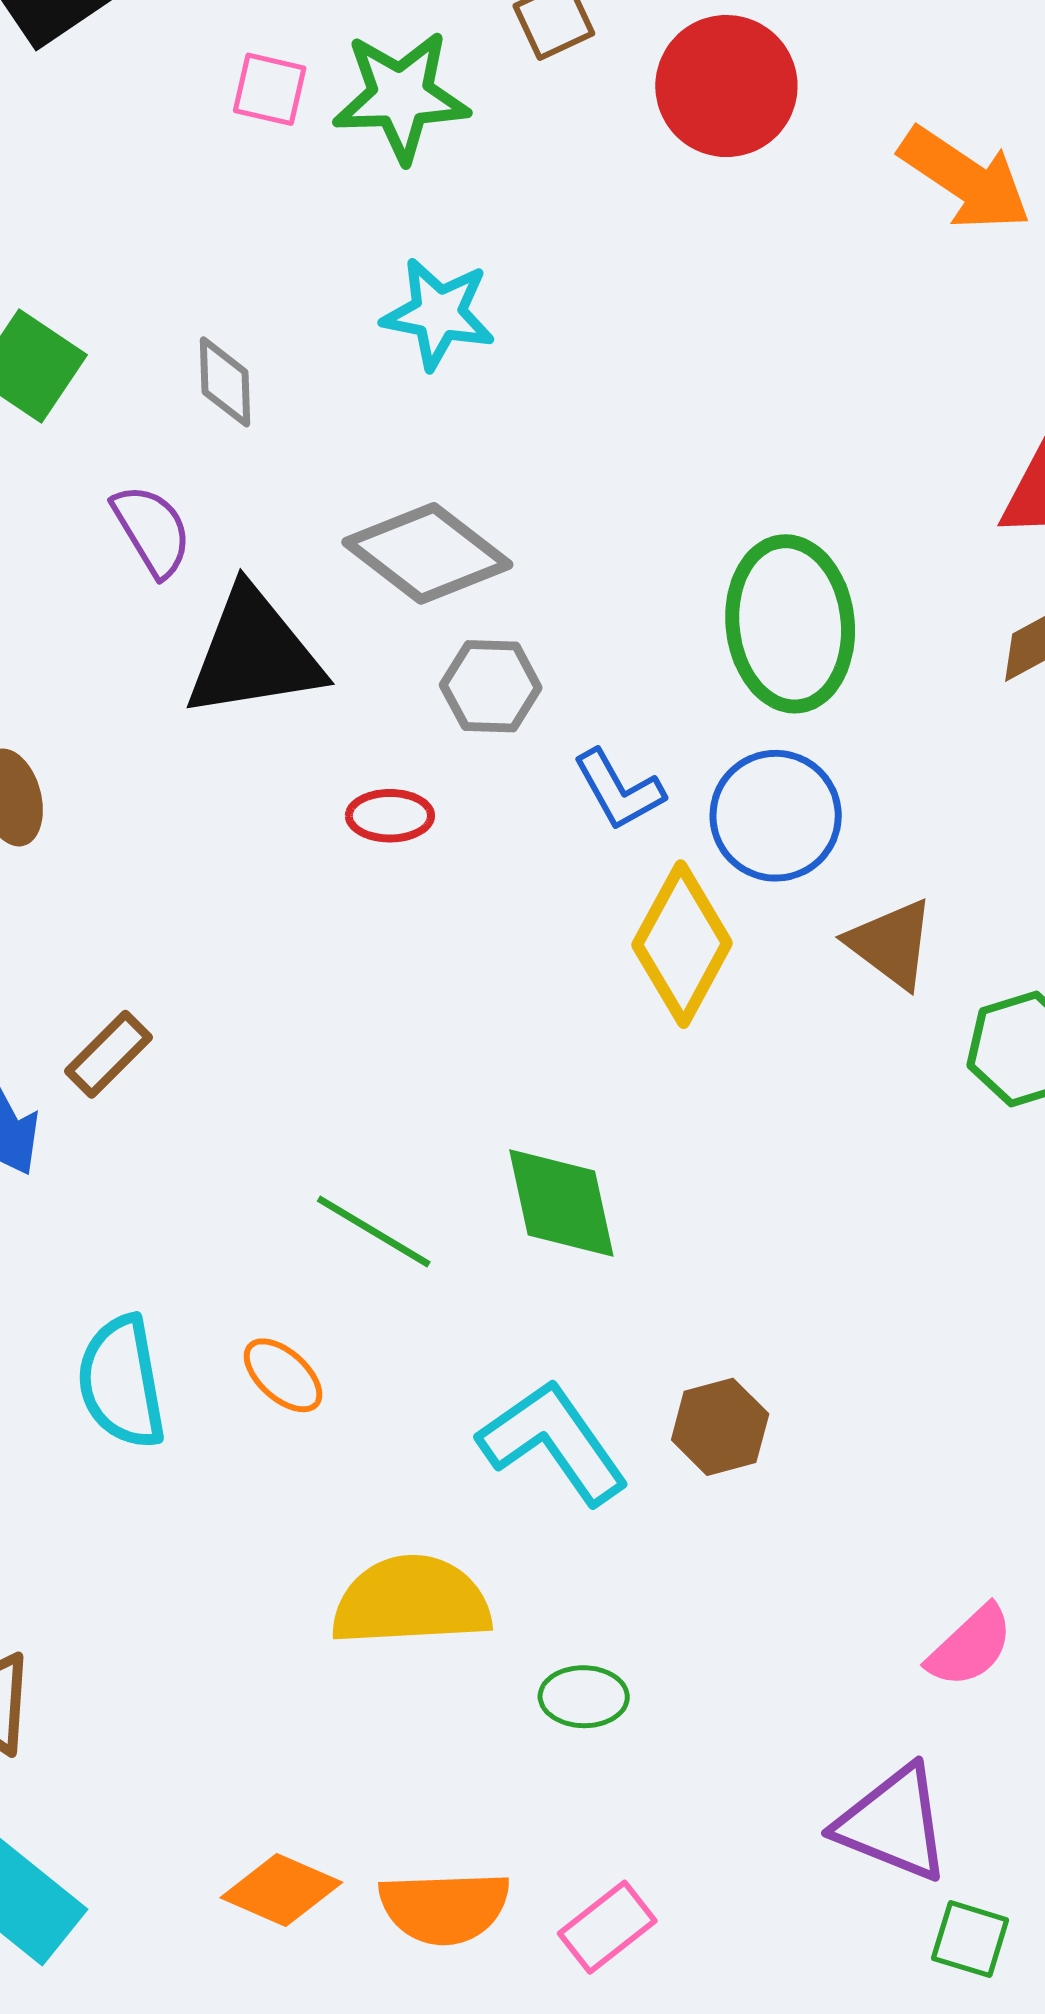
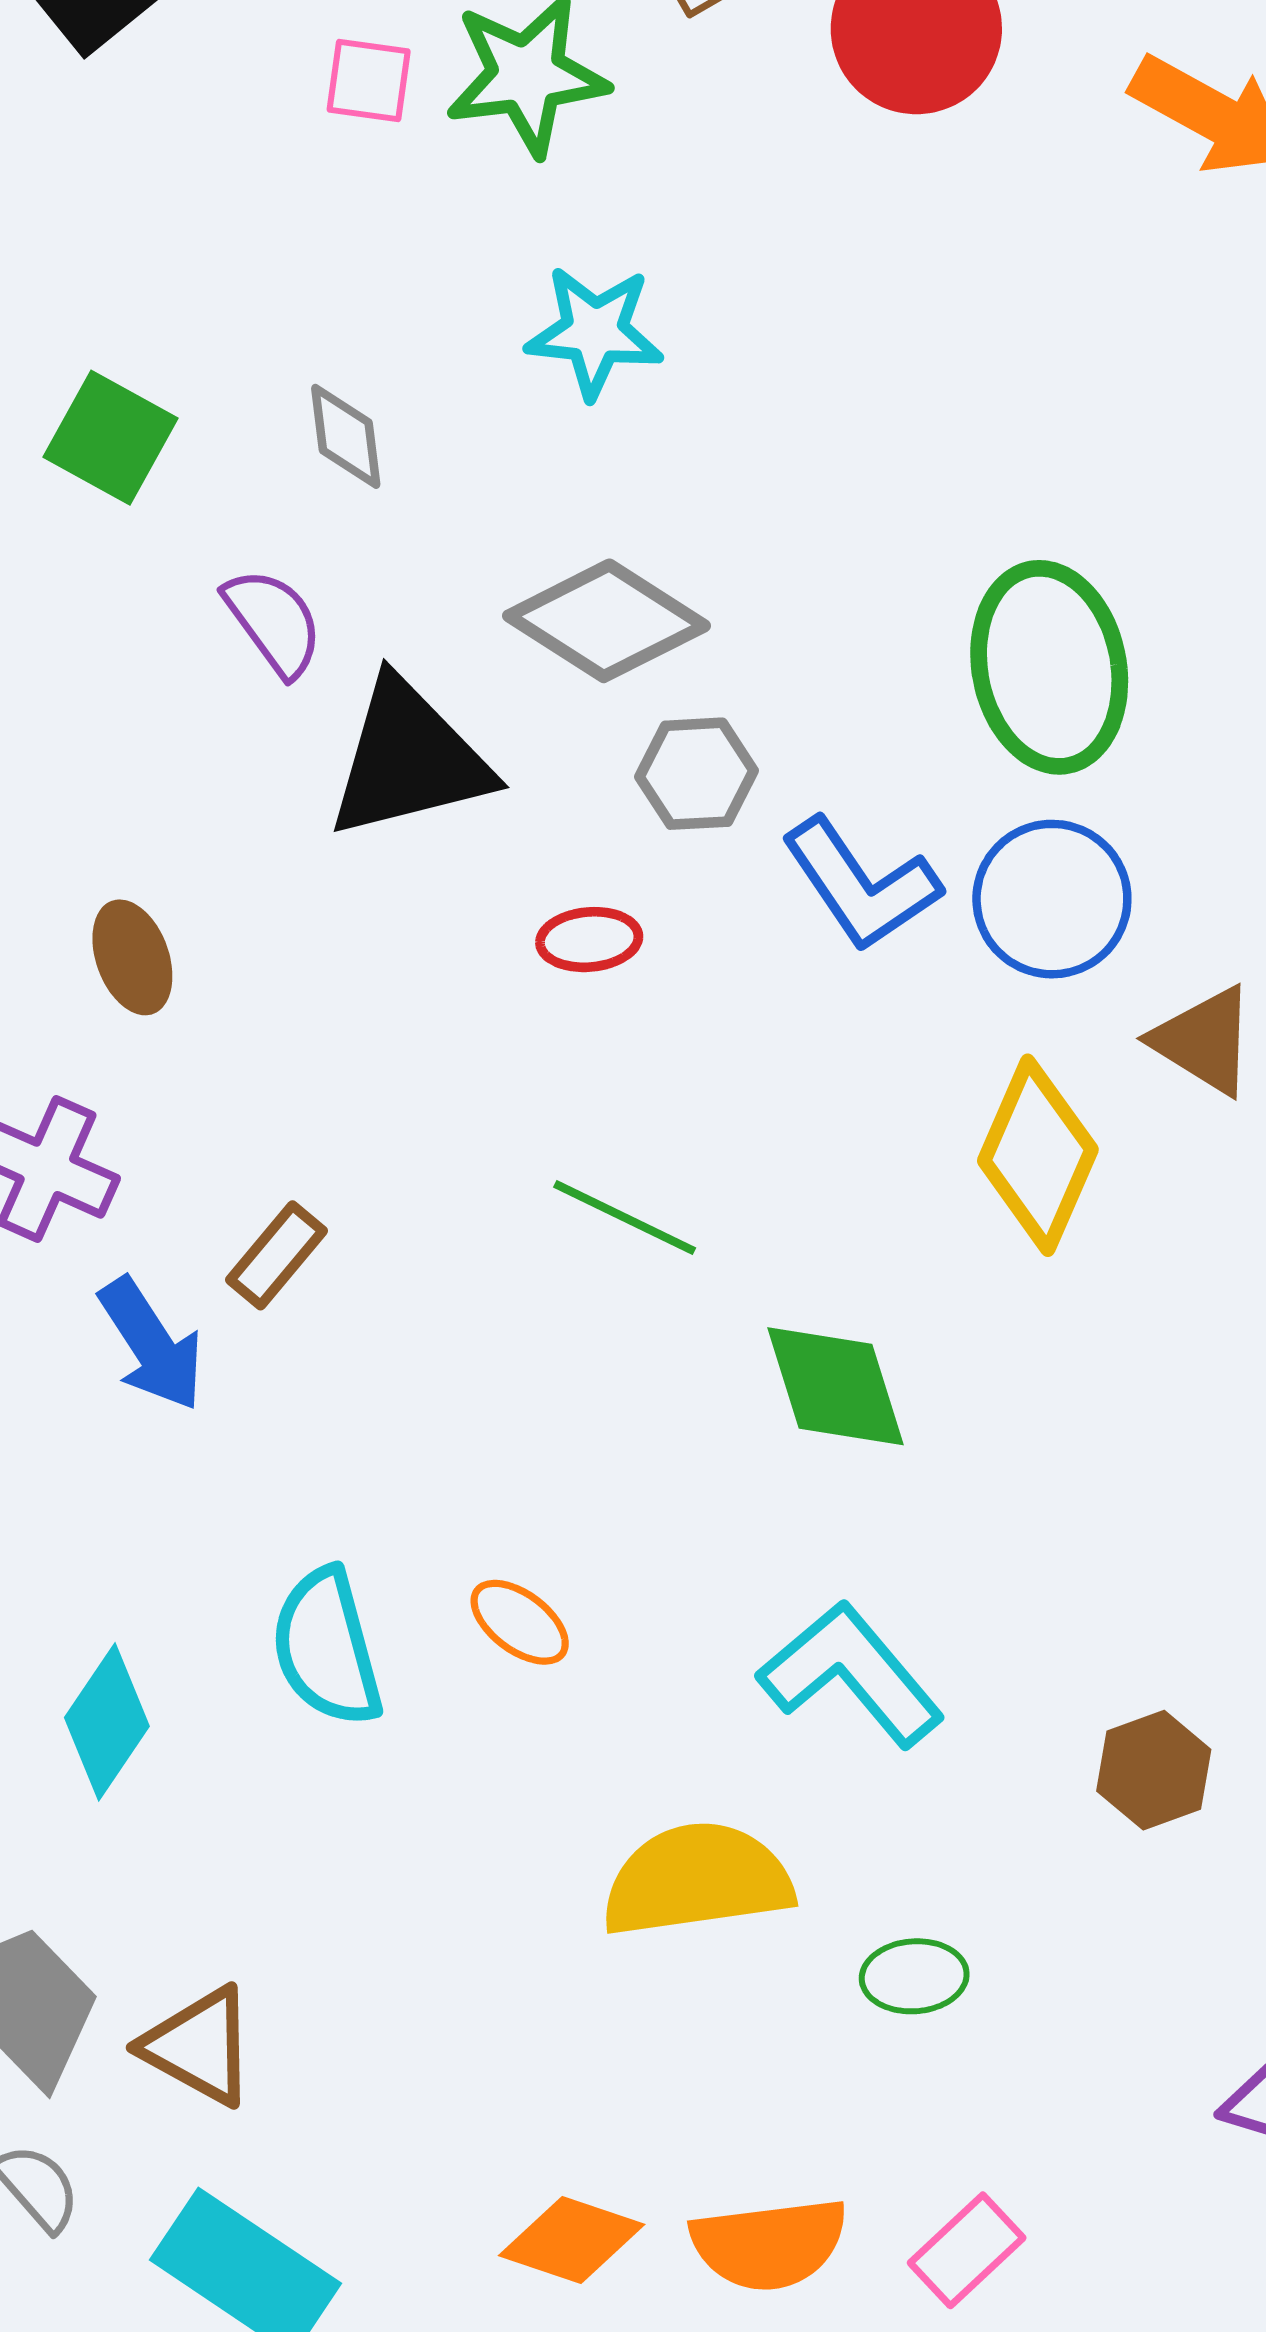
blue L-shape: (619, 790) -> (861, 885), size x1.4
yellow diamond: (682, 944) -> (1038, 1155), moved
green line: (374, 1231) -> (625, 1218), moved
brown hexagon: (720, 1427) -> (1154, 1770), moved

